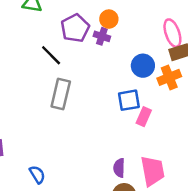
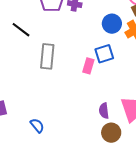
black line: (51, 55) -> (21, 30), moved
pink rectangle: (144, 117) -> (88, 66), moved

